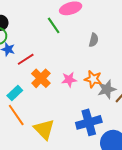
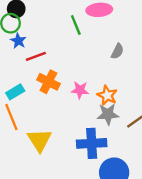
orange cross: (41, 78) -> (48, 82), turned -30
gray star: (107, 89) -> (108, 114), moved

